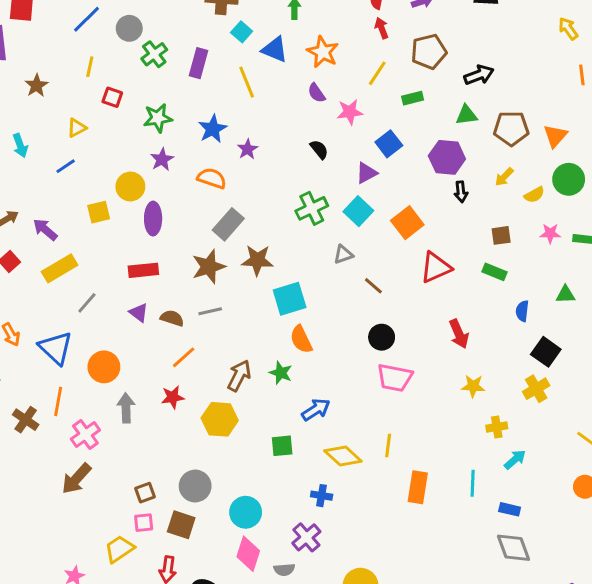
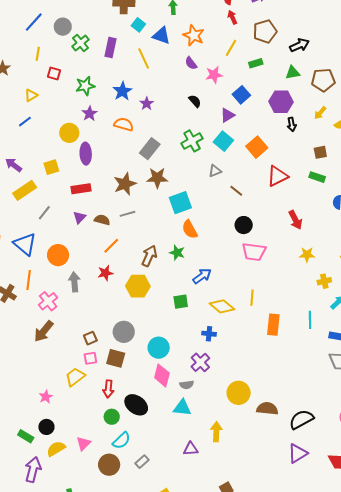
yellow square: (99, 212) -> (51, 167), moved
gray rectangle: (228, 224) -> (150, 149), moved
purple triangle: (139, 313) -> (79, 217), turned 40

